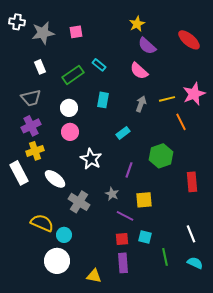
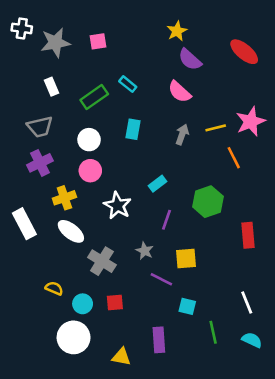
cyan rectangle: (123, 133) -> (158, 184), moved
yellow cross: (35, 151) -> (64, 198), moved
yellow semicircle: (42, 223) -> (54, 288), size x0.6
red square: (122, 239) -> (115, 302), moved

